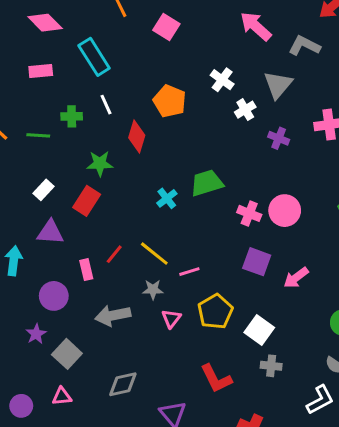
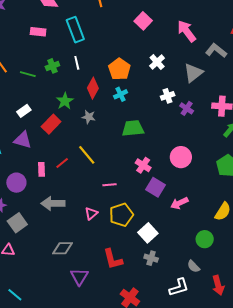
pink square: (166, 27) -> (143, 21), moved
white cross: (245, 110) -> (168, 96), moved
green cross: (72, 116) -> (52, 66), turned -32
green star: (100, 163) -> (65, 101), turned 30
cyan cross: (167, 198) -> (121, 94), moved
pink cross: (249, 213) -> (143, 165), moved
yellow line: (154, 254) -> (87, 155), moved
gray star: (153, 290) -> (89, 117), moved
gray diamond: (123, 384) -> (63, 248), moved

